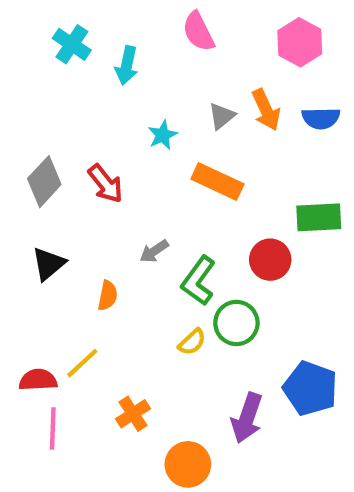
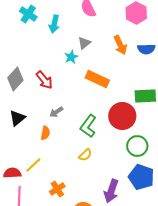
gray triangle: (222, 116) -> (84, 43), moved
gray arrow: (154, 251) -> (56, 112), moved
red circle: (270, 260) -> (122, 116), size x1.4
green circle: (236, 323) -> (137, 146), moved

